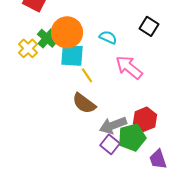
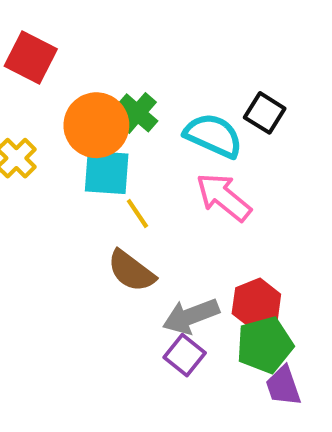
cyan semicircle: (108, 37) -> (213, 135), moved, size x1.6
green cross: (47, 38) -> (137, 113), moved
green pentagon: (132, 137) -> (265, 345), moved

